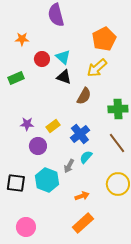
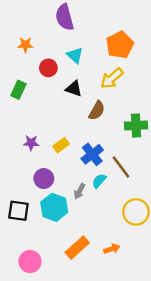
cyan triangle: (63, 57) -> (75, 55), moved
green rectangle: (16, 78) -> (18, 90), turned -42
brown line: (117, 143) -> (121, 167), moved
purple circle: (38, 146) -> (44, 179), moved
orange arrow: (82, 196) -> (112, 249), moved
orange rectangle: (83, 223) -> (77, 248), moved

